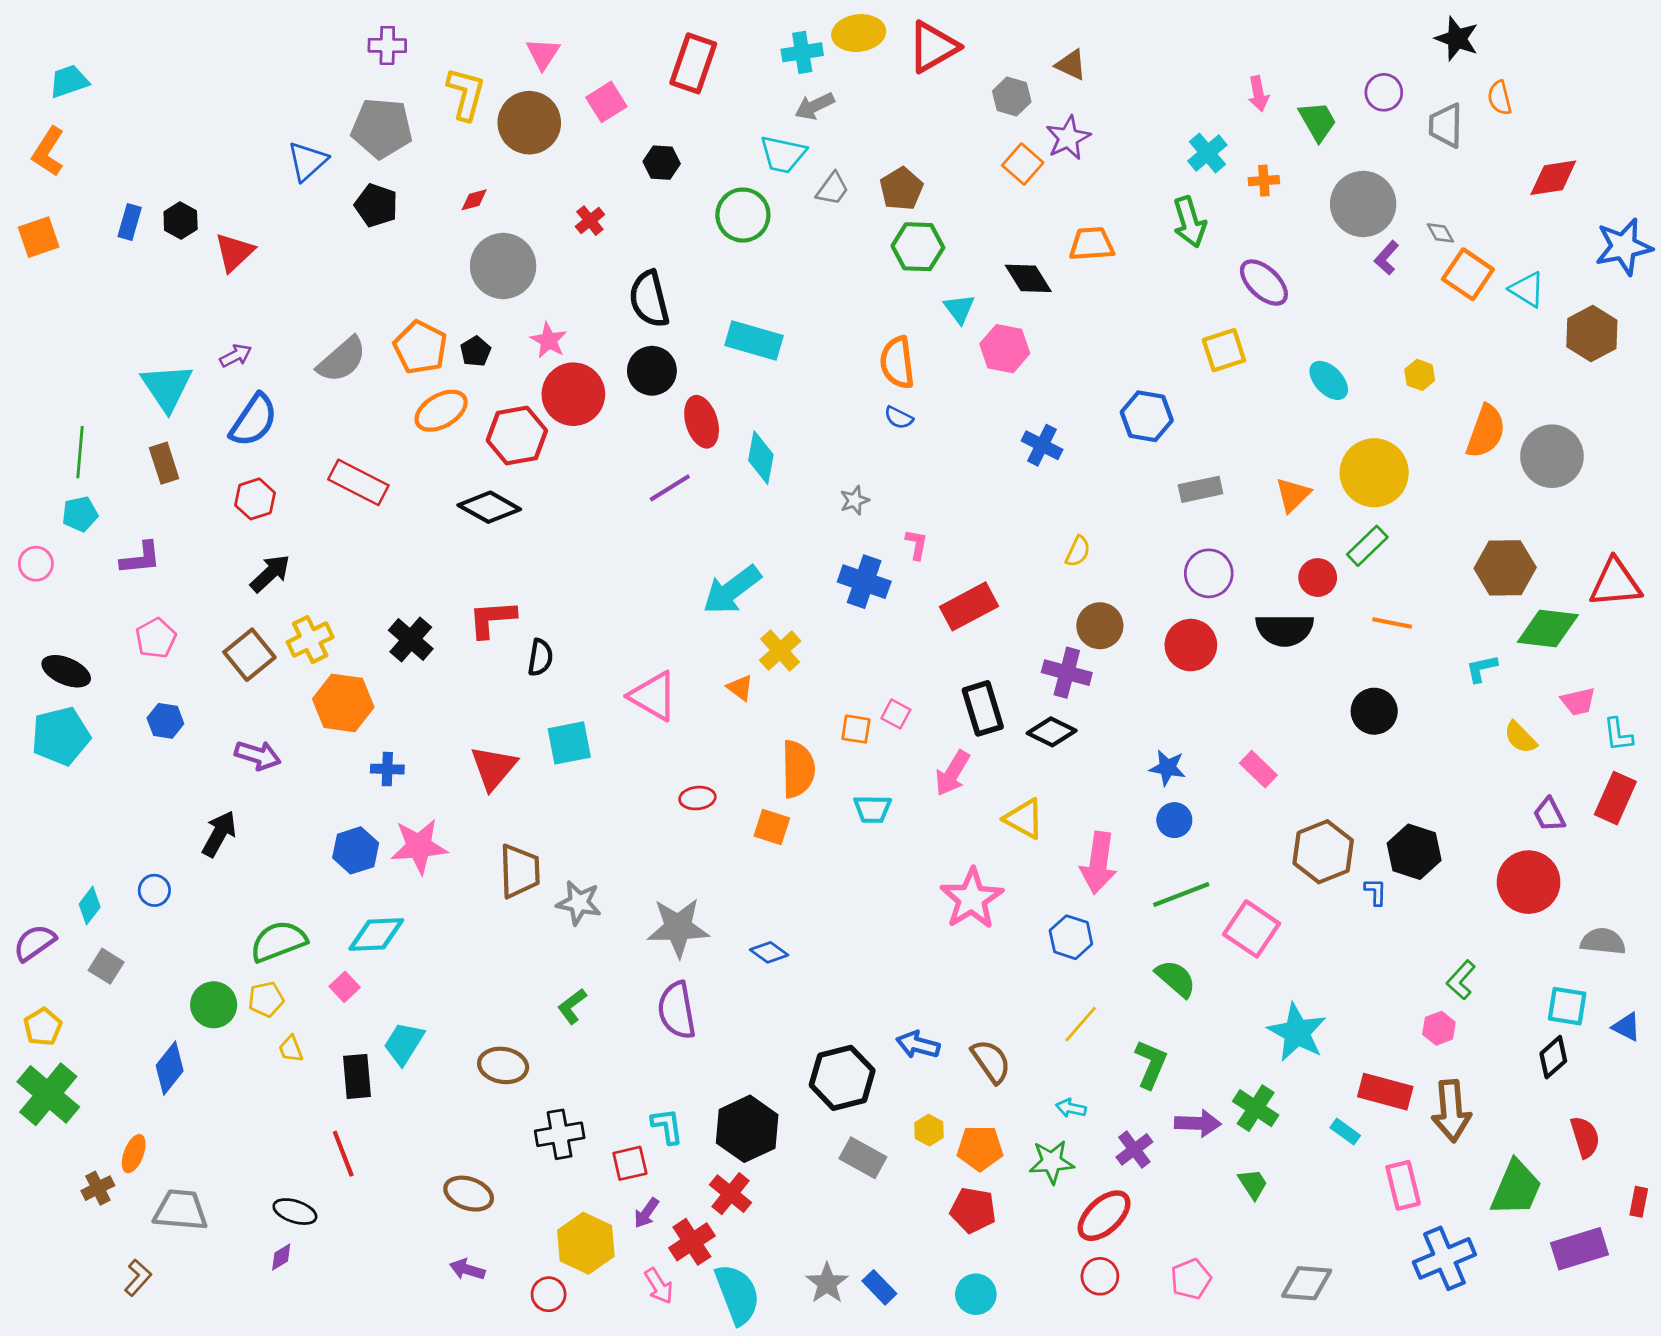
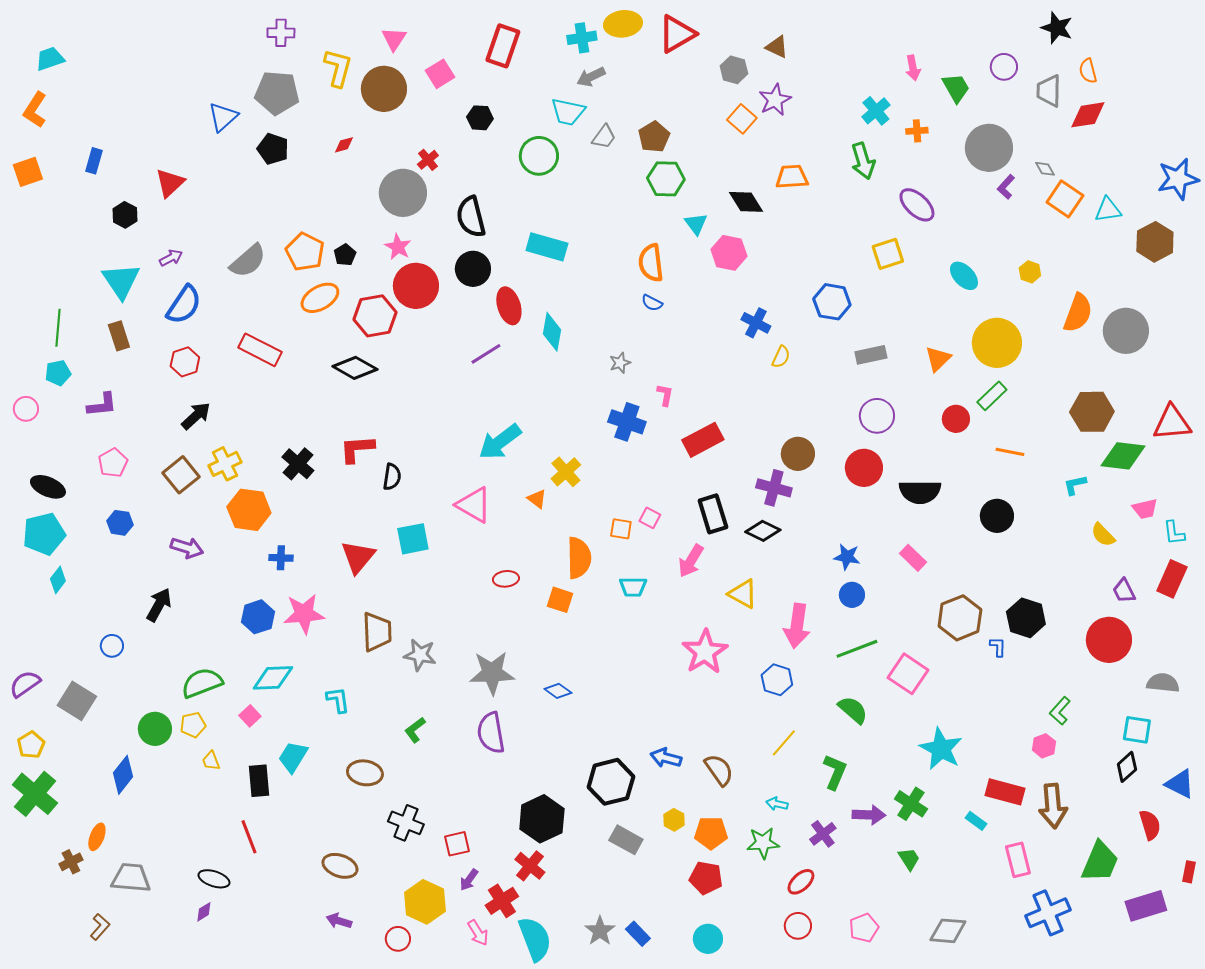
red diamond: (1553, 178) -> (1088, 115), moved
black hexagon: (181, 221) -> (125, 215), moved
gray circle: (503, 266) -> (403, 193), moved
cyan triangle: (1527, 289) -> (1108, 210), turned -40
yellow semicircle: (1078, 551) -> (781, 357), moved
cyan arrow: (732, 590) -> (500, 442), moved
black semicircle: (1285, 630) -> (920, 492), moved
cyan diamond: (90, 906) -> (58, 580), moved
gray square: (106, 966) -> (77, 701), size x1.5
blue triangle: (1626, 1027) -> (1180, 784), moved, size x1.4
cyan L-shape: (667, 1126) -> (338, 700), moved
black cross: (560, 1134) -> (406, 823), turned 32
red ellipse: (1104, 1216) -> (801, 882), size x0.7

